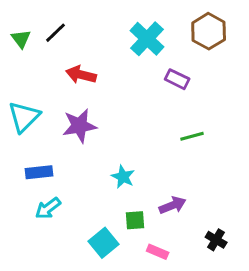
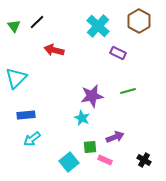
purple star: (79, 126) -> (92, 96), moved
pink rectangle: (158, 252) -> (105, 160), moved

